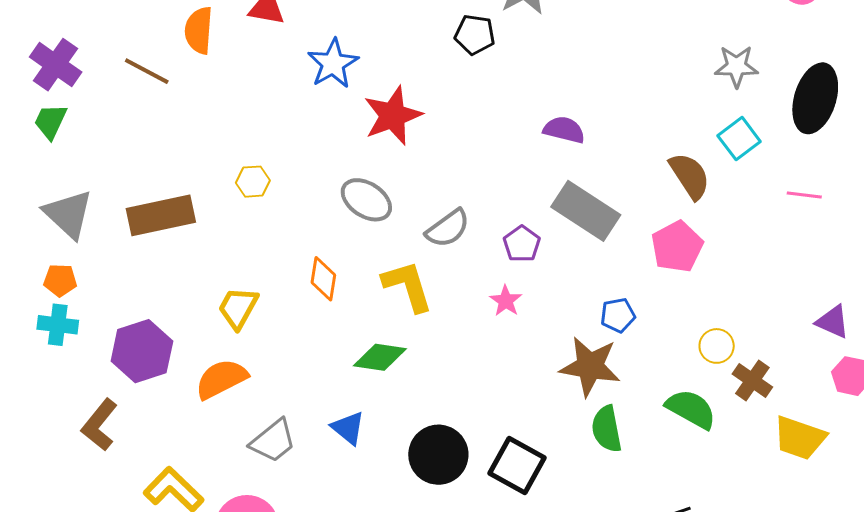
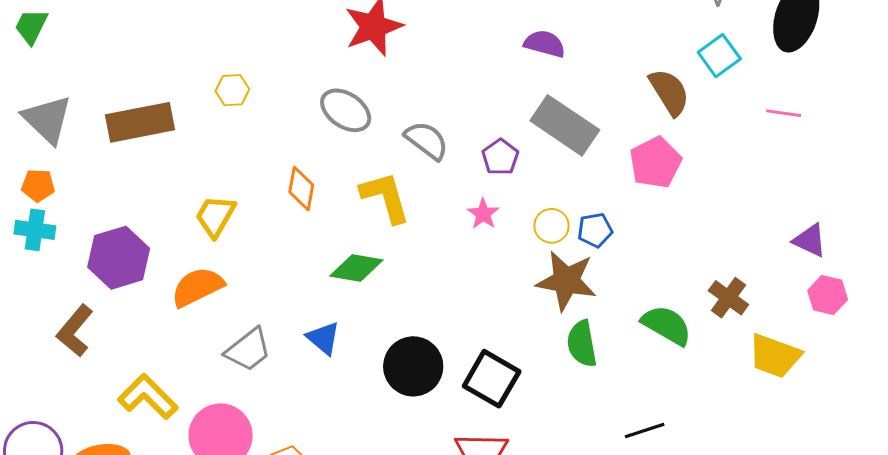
gray semicircle: (448, 228) -> (427, 140), turned -108
yellow circle: (717, 346) -> (551, 226), moved

